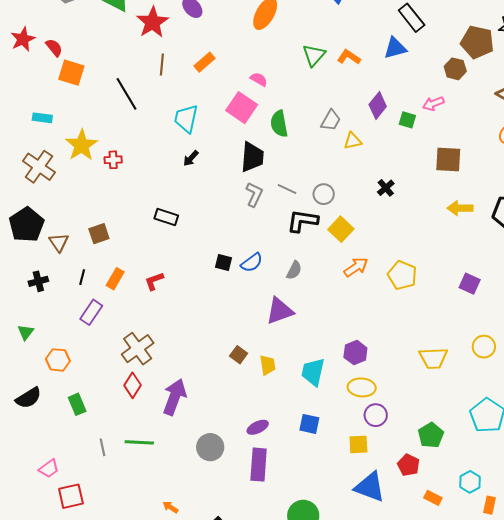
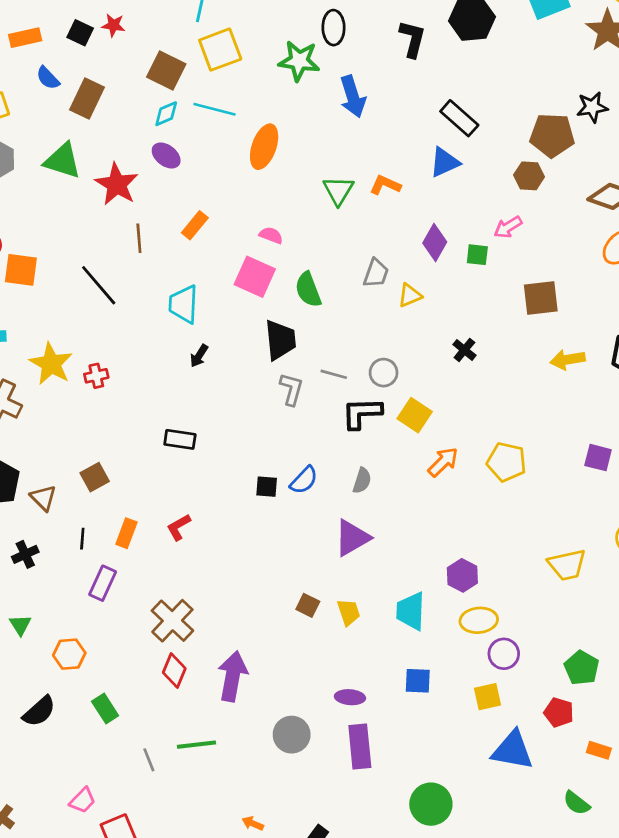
purple ellipse: (258, 427) -> (350, 697), turned 40

